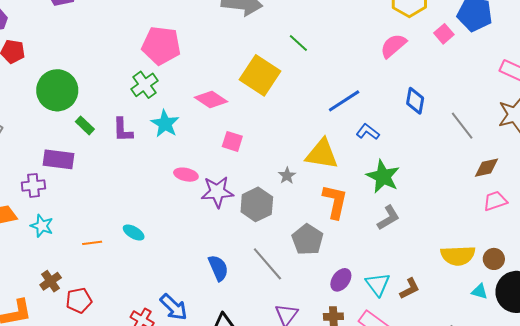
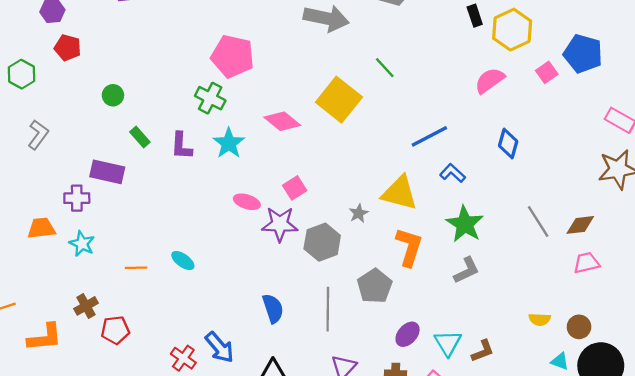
green cross: (145, 85) -> (210, 98), turned -32
green circle: (57, 90) -> (113, 95), size x0.5
gray line: (462, 126) -> (538, 222), moved
pink square: (232, 141) -> (295, 188), moved, turned 35
yellow semicircle: (458, 256) -> (540, 319), size x0.6
gray line: (267, 264) -> (328, 309), turned 36

